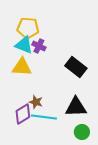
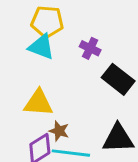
purple cross: (39, 46) -> (90, 48), moved
yellow triangle: (22, 67) -> (38, 103), moved

